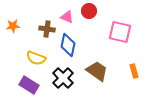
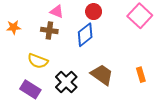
pink triangle: (67, 17) -> (57, 12), moved
pink square: (120, 32) -> (140, 16), moved, turned 30
blue diamond: (68, 45) -> (85, 35), moved, turned 40

